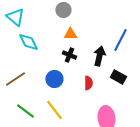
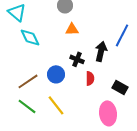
black cross: (69, 55) -> (77, 59), moved
black rectangle: (118, 77) -> (120, 87), moved
brown line: (15, 79) -> (28, 81), moved

